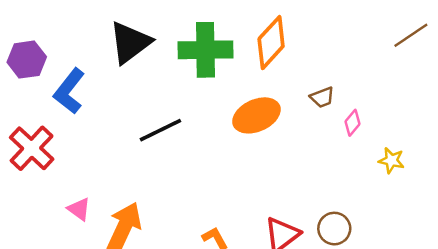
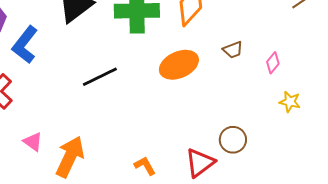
pink diamond: (353, 123) -> (273, 63), moved
brown circle: (334, 229) -> (233, 140), moved

